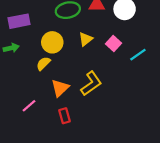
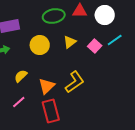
cyan line: (138, 55) -> (115, 40), moved
yellow semicircle: (43, 63) -> (21, 76), moved
red rectangle: (65, 116) -> (51, 111), size x1.6

